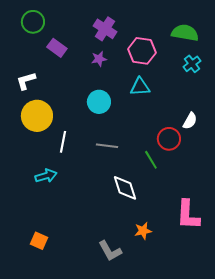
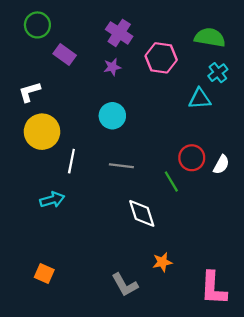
cyan triangle: (140, 87) -> (200, 99), moved
white semicircle: (190, 121) -> (221, 165), moved
pink L-shape: (188, 215) -> (213, 288), moved

